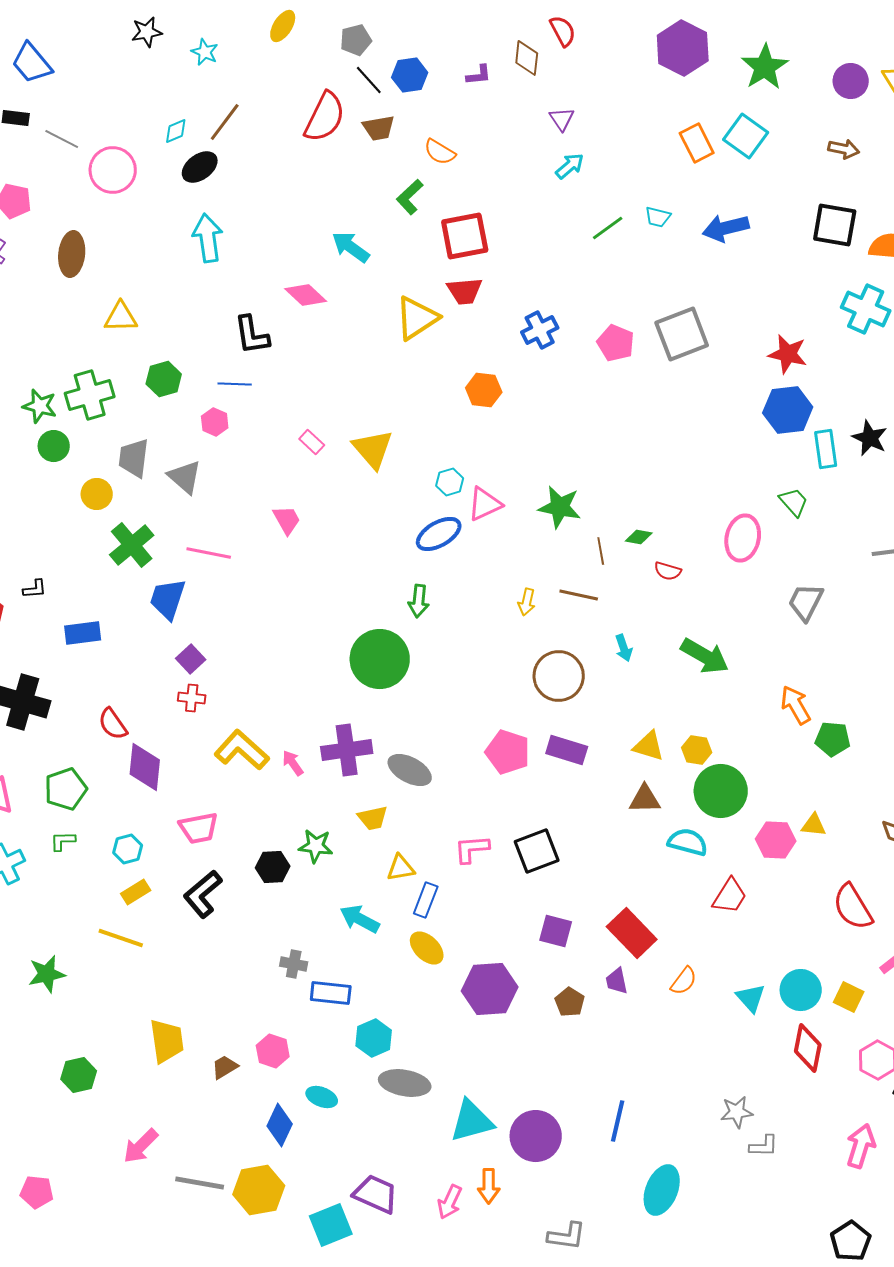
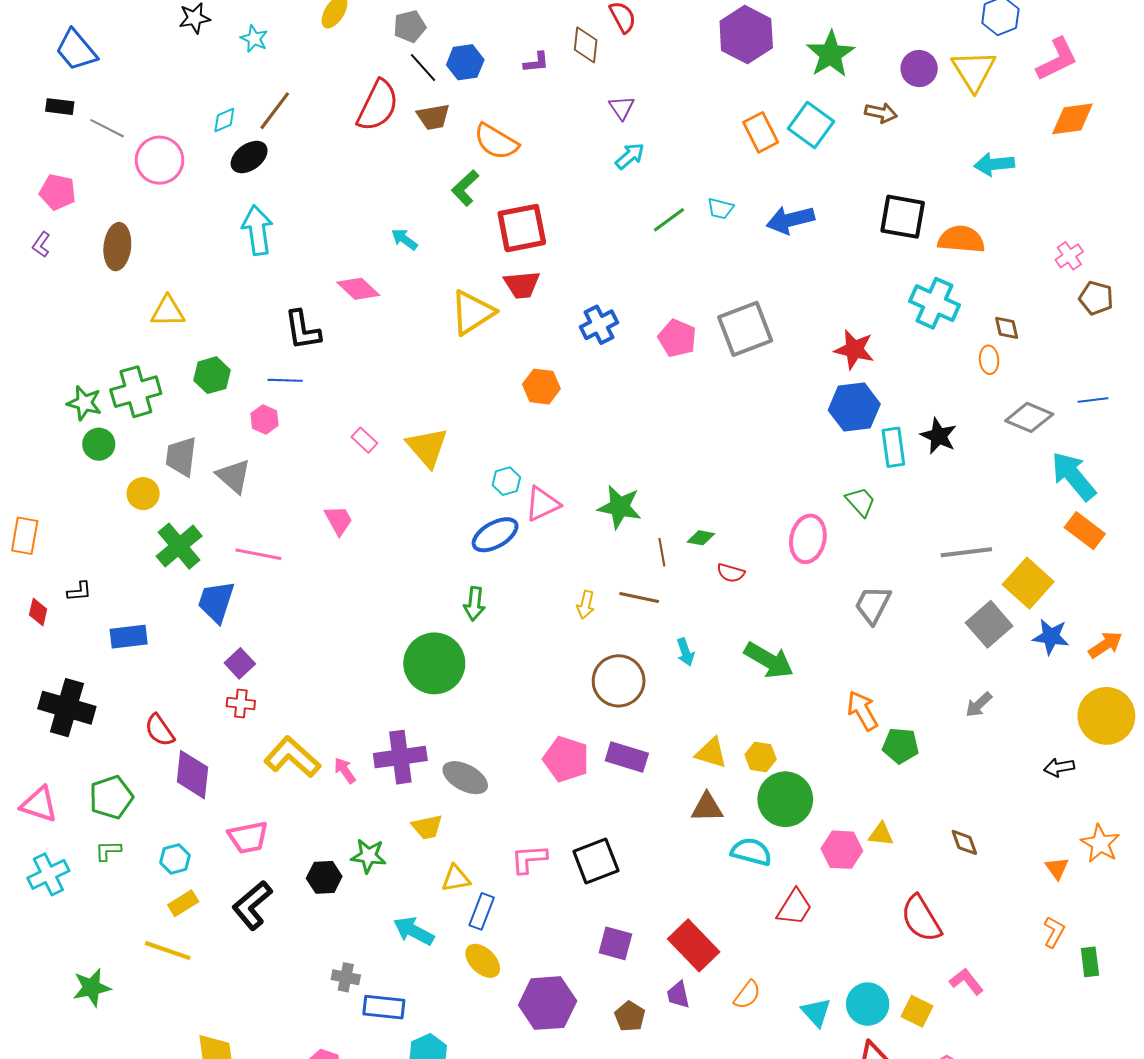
brown arrow: (844, 149) -> (881, 113), moved
orange semicircle: (440, 152) -> (496, 142), size x1.4
cyan arrow: (351, 247) -> (404, 239), size x0.7

